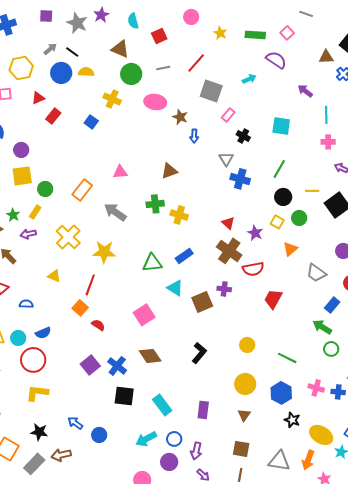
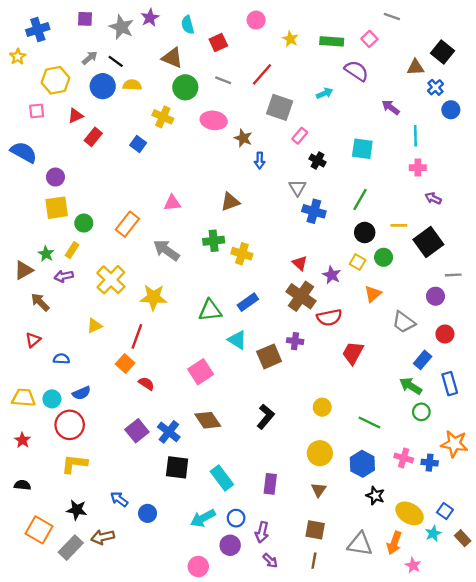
gray line: (163, 68) -> (223, 80), turned 32
yellow triangle: (54, 276) -> (94, 326), turned -48

